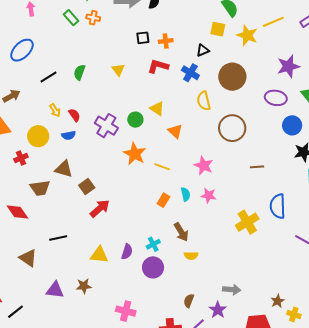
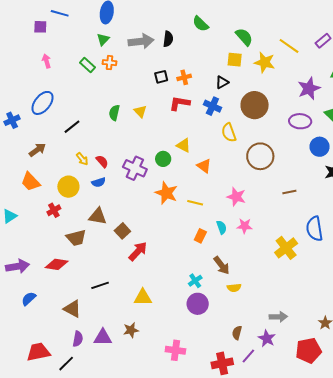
yellow line: (273, 22) -> (289, 46), turned 65
green semicircle: (79, 72) -> (114, 113), moved
red diamond: (17, 212) -> (57, 264), turned -40
purple semicircle: (127, 252) -> (78, 339), moved

